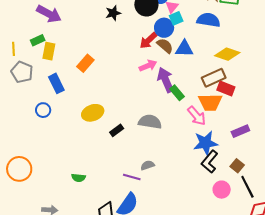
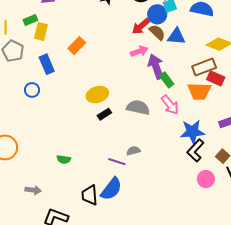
yellow ellipse: (93, 113) -> (97, 95), moved
pink arrow: (197, 116) -> (170, 105), moved

